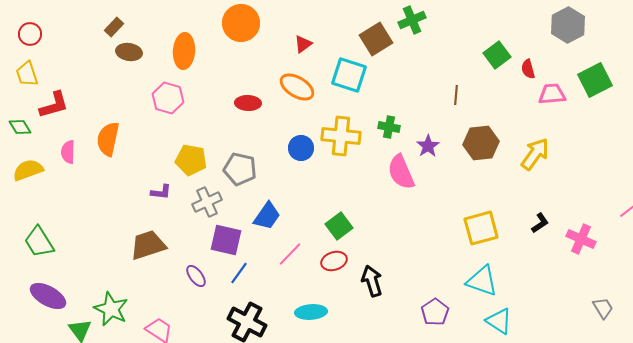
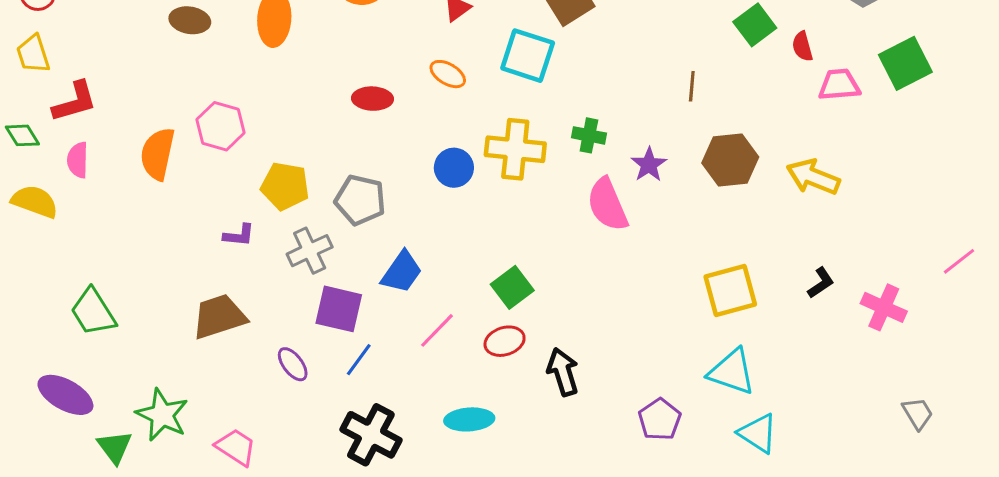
orange ellipse: (297, 87) -> (448, 74), size x0.7
pink hexagon: (168, 98) -> (221, 126), moved
pink semicircle: (68, 152) -> (78, 160), moved
yellow arrow: (535, 154) -> (813, 177), turned -104
yellow semicircle: (28, 170) -> (35, 201), turned 40
green trapezoid: (39, 242) -> (93, 312), moved

